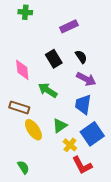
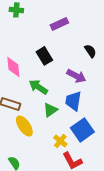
black semicircle: (81, 57) -> (90, 51), moved
green triangle: (60, 126) -> (50, 110), moved

